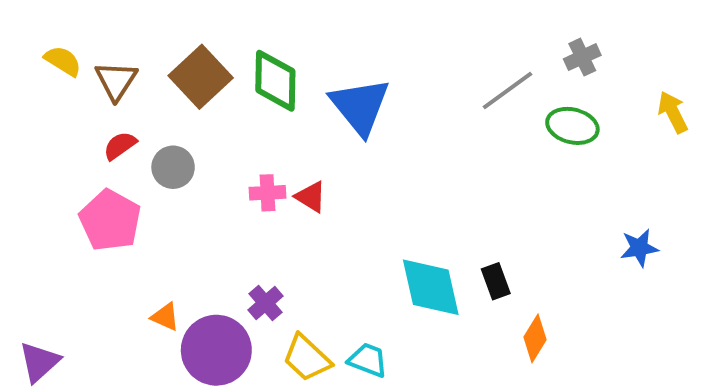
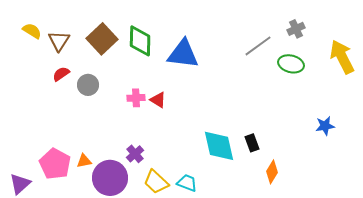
blue triangle: (360, 106) -> (183, 54), turned -44
yellow arrow: (673, 112) -> (342, 57), size x1.6
pink pentagon: (110, 220) -> (55, 164), moved
orange triangle: (165, 317) -> (84, 161), turned -35

